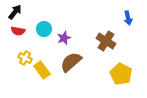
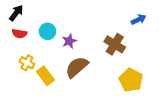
blue arrow: (128, 18) -> (139, 19), turned -104

